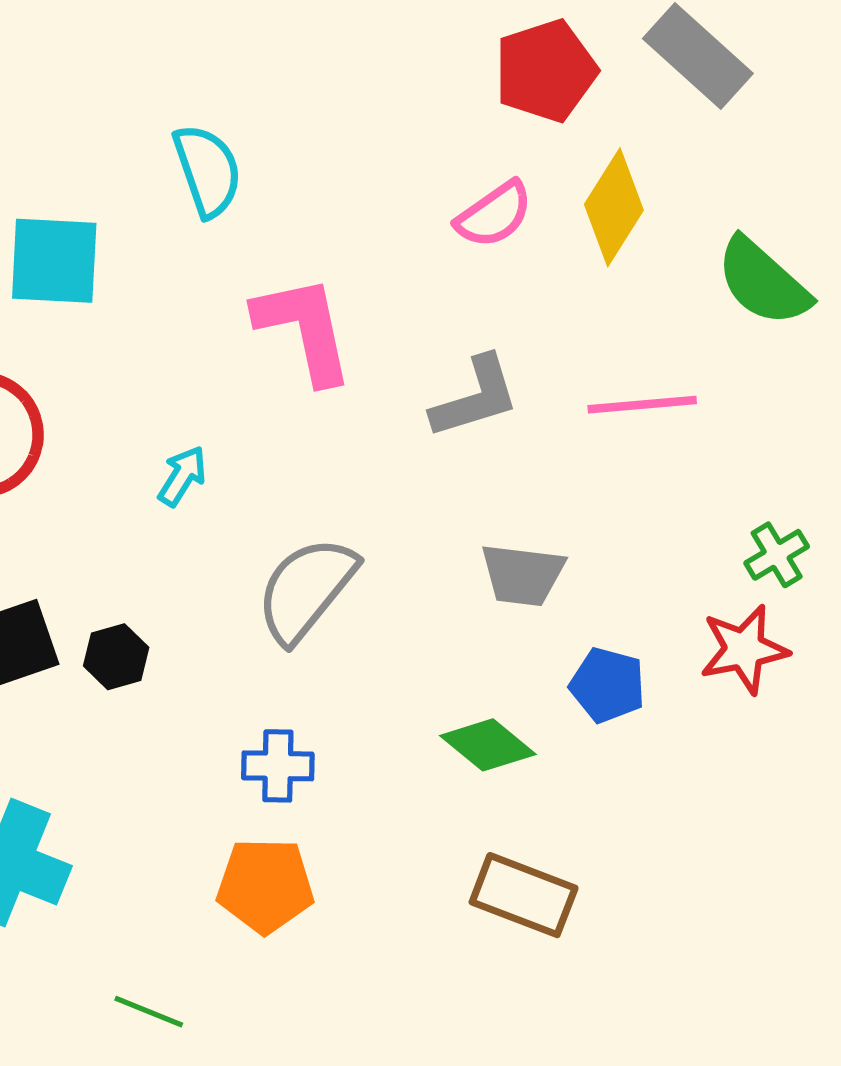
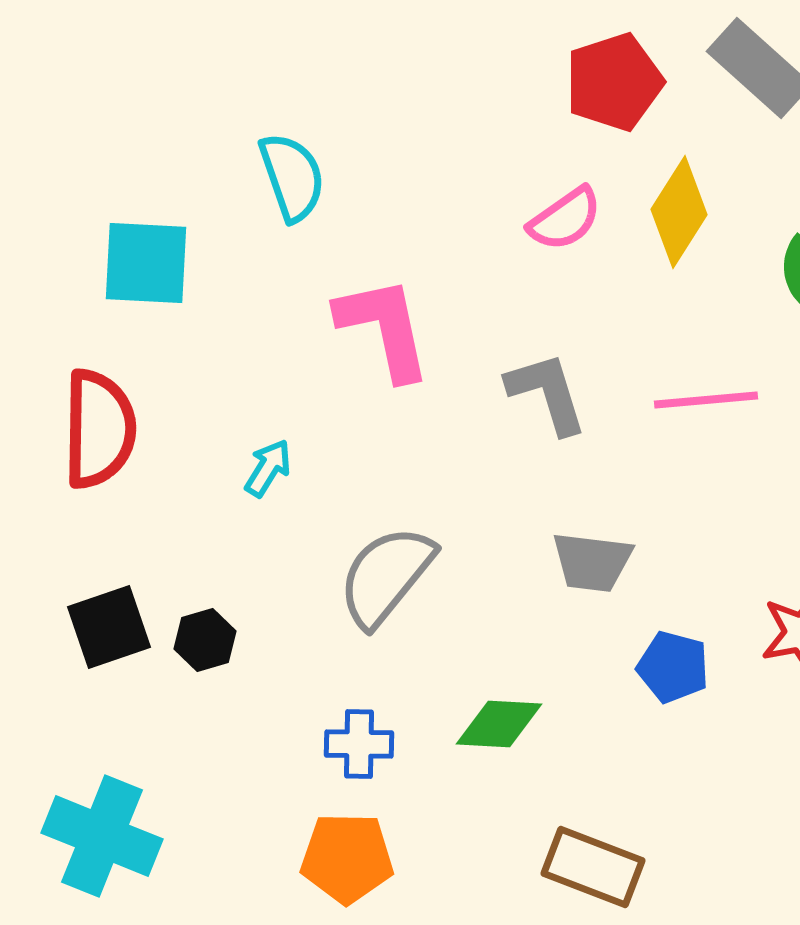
gray L-shape: (475, 397) -> (547, 393), turned -90
green diamond: (488, 745) -> (499, 724), moved, turned -36

